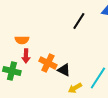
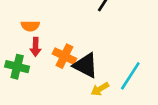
black triangle: (64, 70) -> (86, 65), size x1.5

